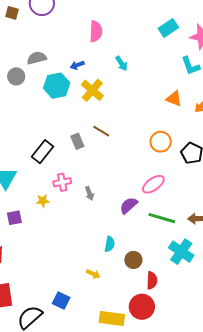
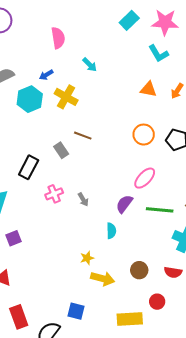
yellow star: (43, 201) -> (87, 258), moved
cyan semicircle: (110, 244) -> (111, 231), moved
brown circle: (133, 260) -> (139, 270), moved
yellow arrow: (93, 274) -> (103, 279), size x1.6
red semicircle: (152, 280) -> (173, 272), moved, turned 108
red circle: (142, 307) -> (157, 302), size x0.6

